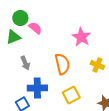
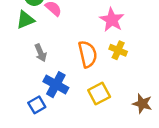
yellow cross: (97, 65) -> (118, 50), moved
blue cross: (37, 88) -> (56, 85), turned 30

